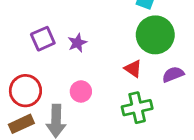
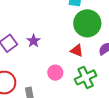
pink circle: (81, 91) -> (55, 73), moved

